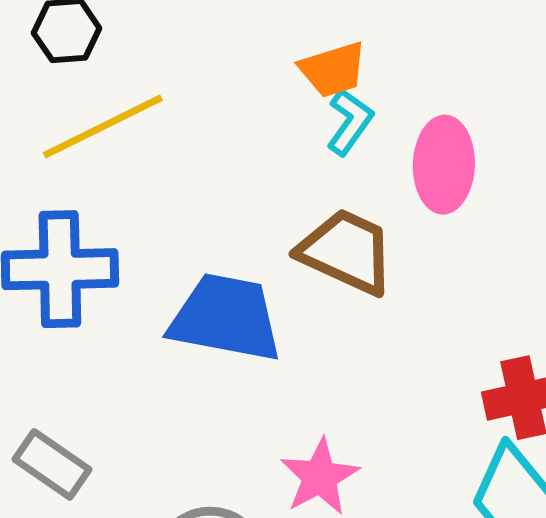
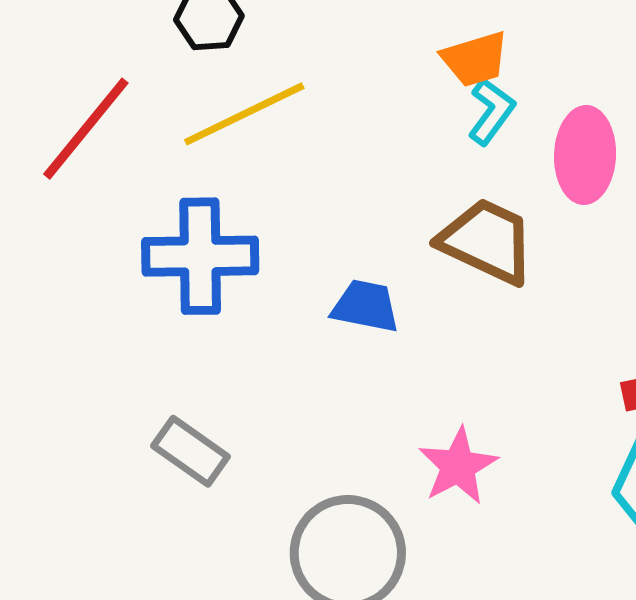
blue trapezoid: (226, 318) -> (366, 306), size x0.6

